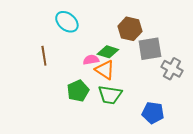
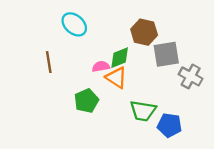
green diamond: (108, 52) -> (120, 58), turned -40
green trapezoid: (110, 95) -> (143, 111), moved

